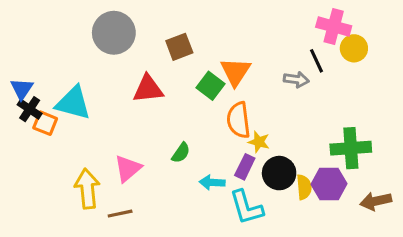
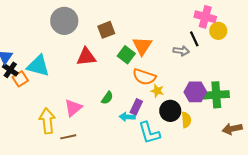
orange semicircle: (239, 120) -> (144, 77), turned -65
orange square: (45, 123) -> (20, 79), turned 35
purple rectangle: (245, 167) -> (136, 107), moved
purple hexagon: (329, 184) -> (195, 92), moved

